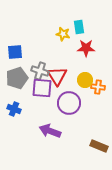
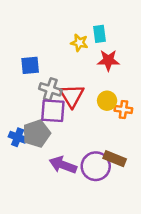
blue square: (15, 52) -> (30, 65), moved
gray pentagon: (17, 78) -> (36, 133), moved
purple circle: (69, 103) -> (96, 166), moved
brown rectangle: (99, 146) -> (115, 159), moved

